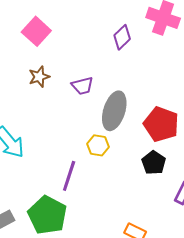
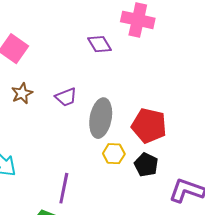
purple diamond: (122, 37) -> (100, 44), turned -70
yellow hexagon: (98, 145) -> (114, 154), moved

